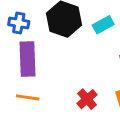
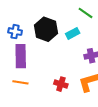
red cross: (87, 99) -> (61, 84), turned -32

